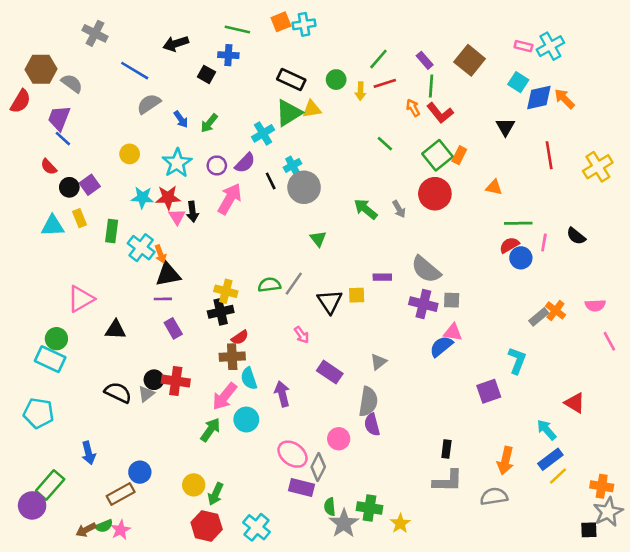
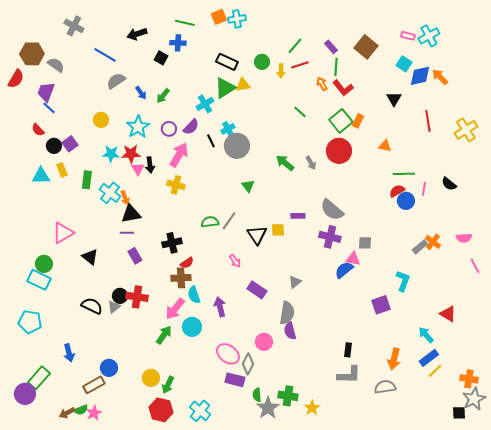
yellow cross: (226, 291) -> (176, 185), moved
gray square: (452, 300) -> (365, 243), moved
black triangle: (115, 330) -> (90, 257), turned 36

